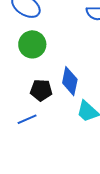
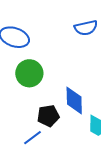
blue line: (27, 119) -> (33, 138), moved

